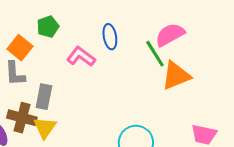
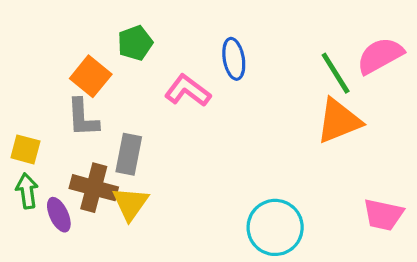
pink semicircle: (170, 35) -> (380, 56), moved
green line: (155, 54) -> (336, 73), moved

